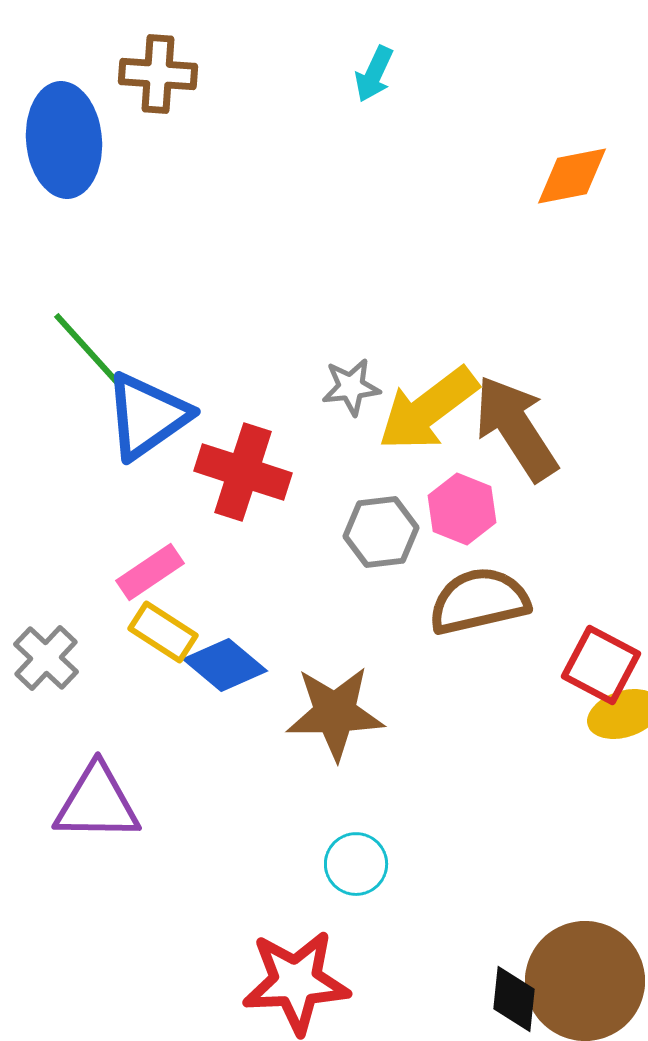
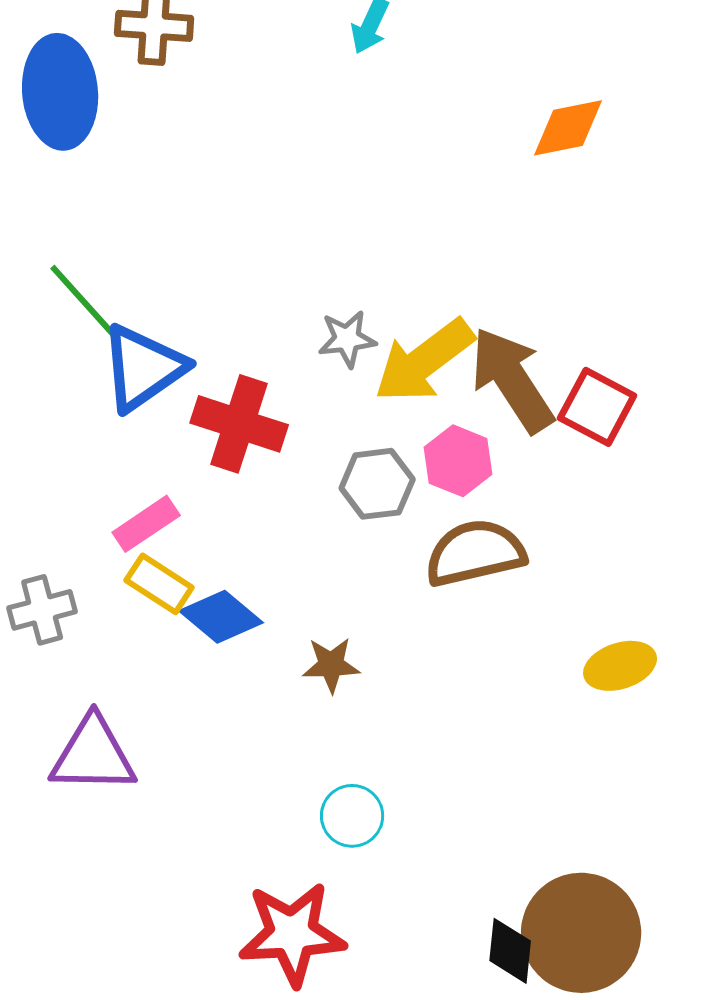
gray cross: (46, 658) -> (42, 610), turned 32
red square: (601, 665) -> (597, 407), moved
brown star: (335, 713) -> (331, 665), size x0.6

